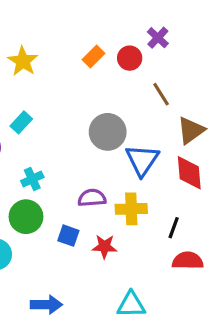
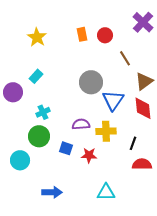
purple cross: (158, 38) -> (143, 22), moved, size x1.5
orange rectangle: (94, 57) -> (82, 34), turned -56

